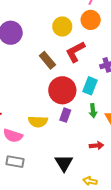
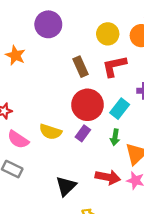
red arrow: (97, 146) -> (108, 177), size x1.5

